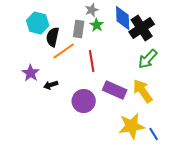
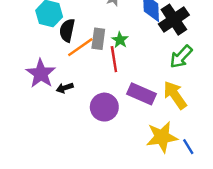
green star: (97, 25) -> (120, 40), moved
gray rectangle: (79, 29) -> (98, 39), moved
purple star: (31, 73) -> (41, 73), size x1.4

